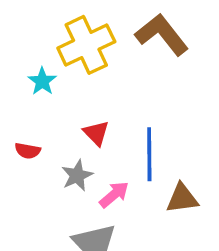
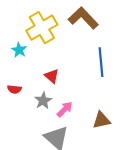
blue line: (149, 154) -> (101, 62), moved
brown triangle: (182, 198) -> (101, 120), moved

